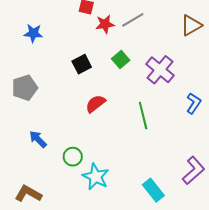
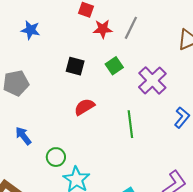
gray line: (133, 20) -> (131, 28), turned -40
black square: (82, 64) -> (75, 66), turned 36

